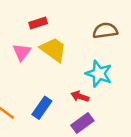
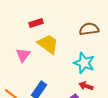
pink triangle: (22, 52) -> (23, 55), moved
red arrow: (80, 96) -> (86, 86), moved

